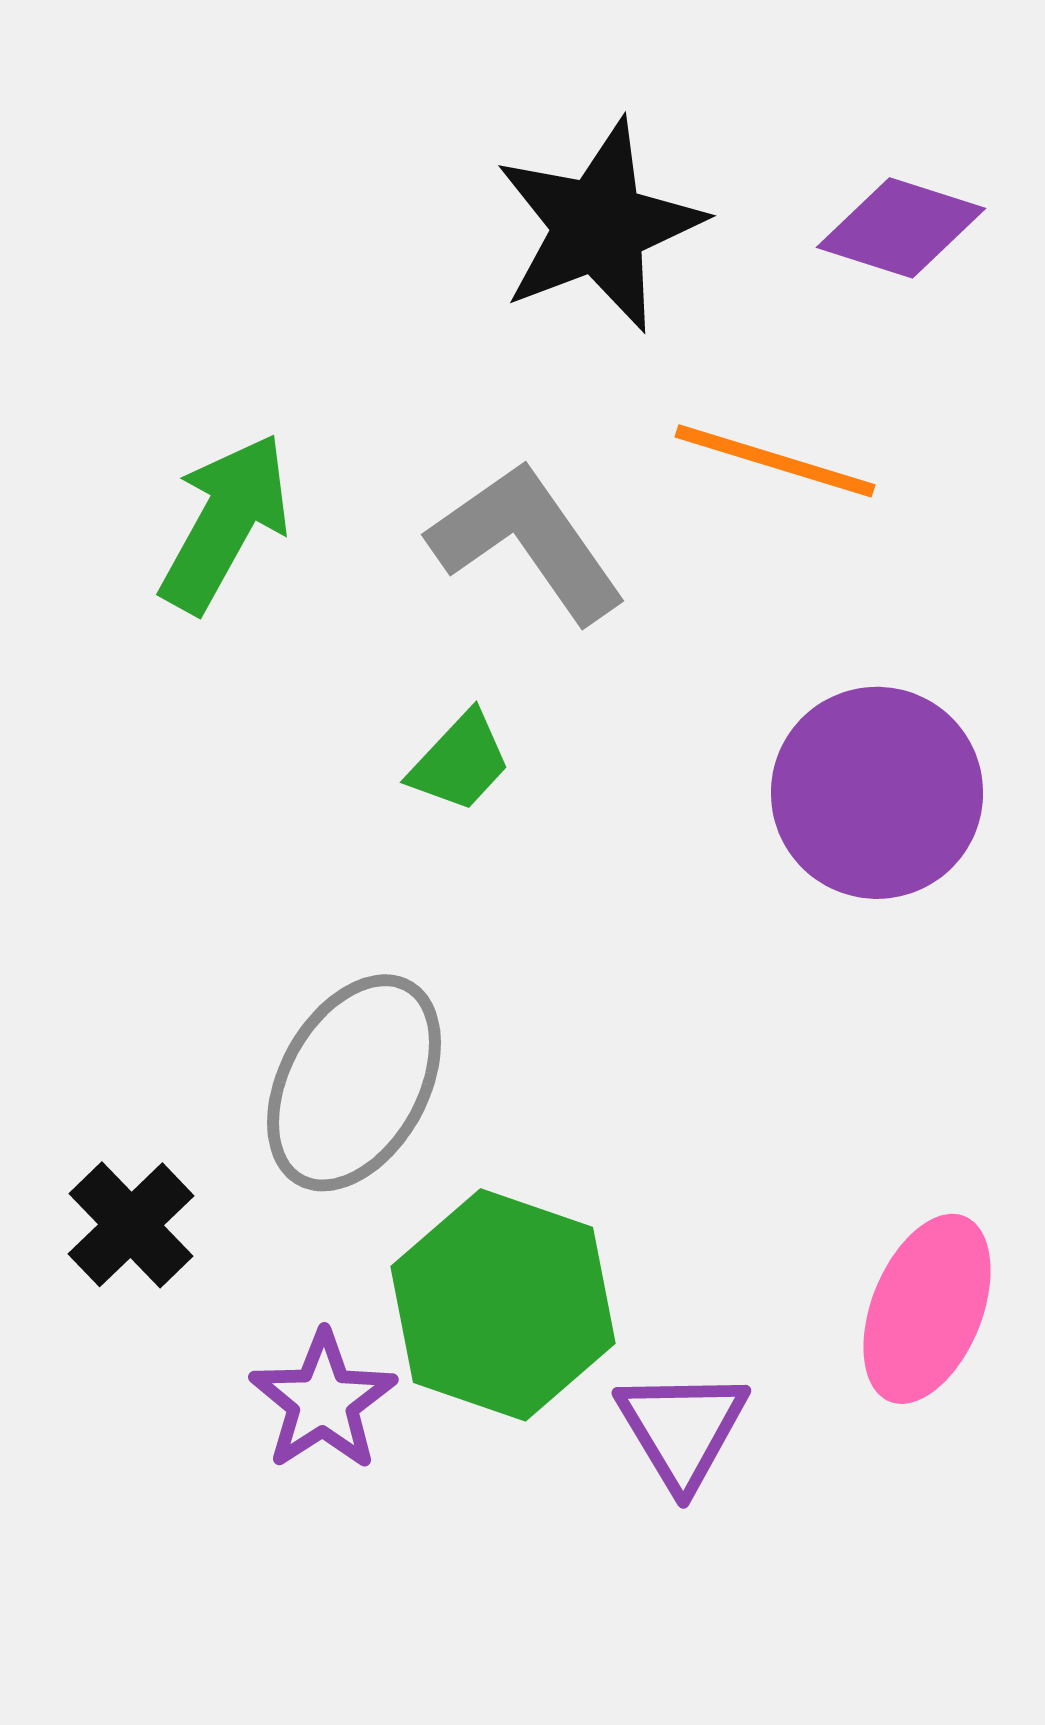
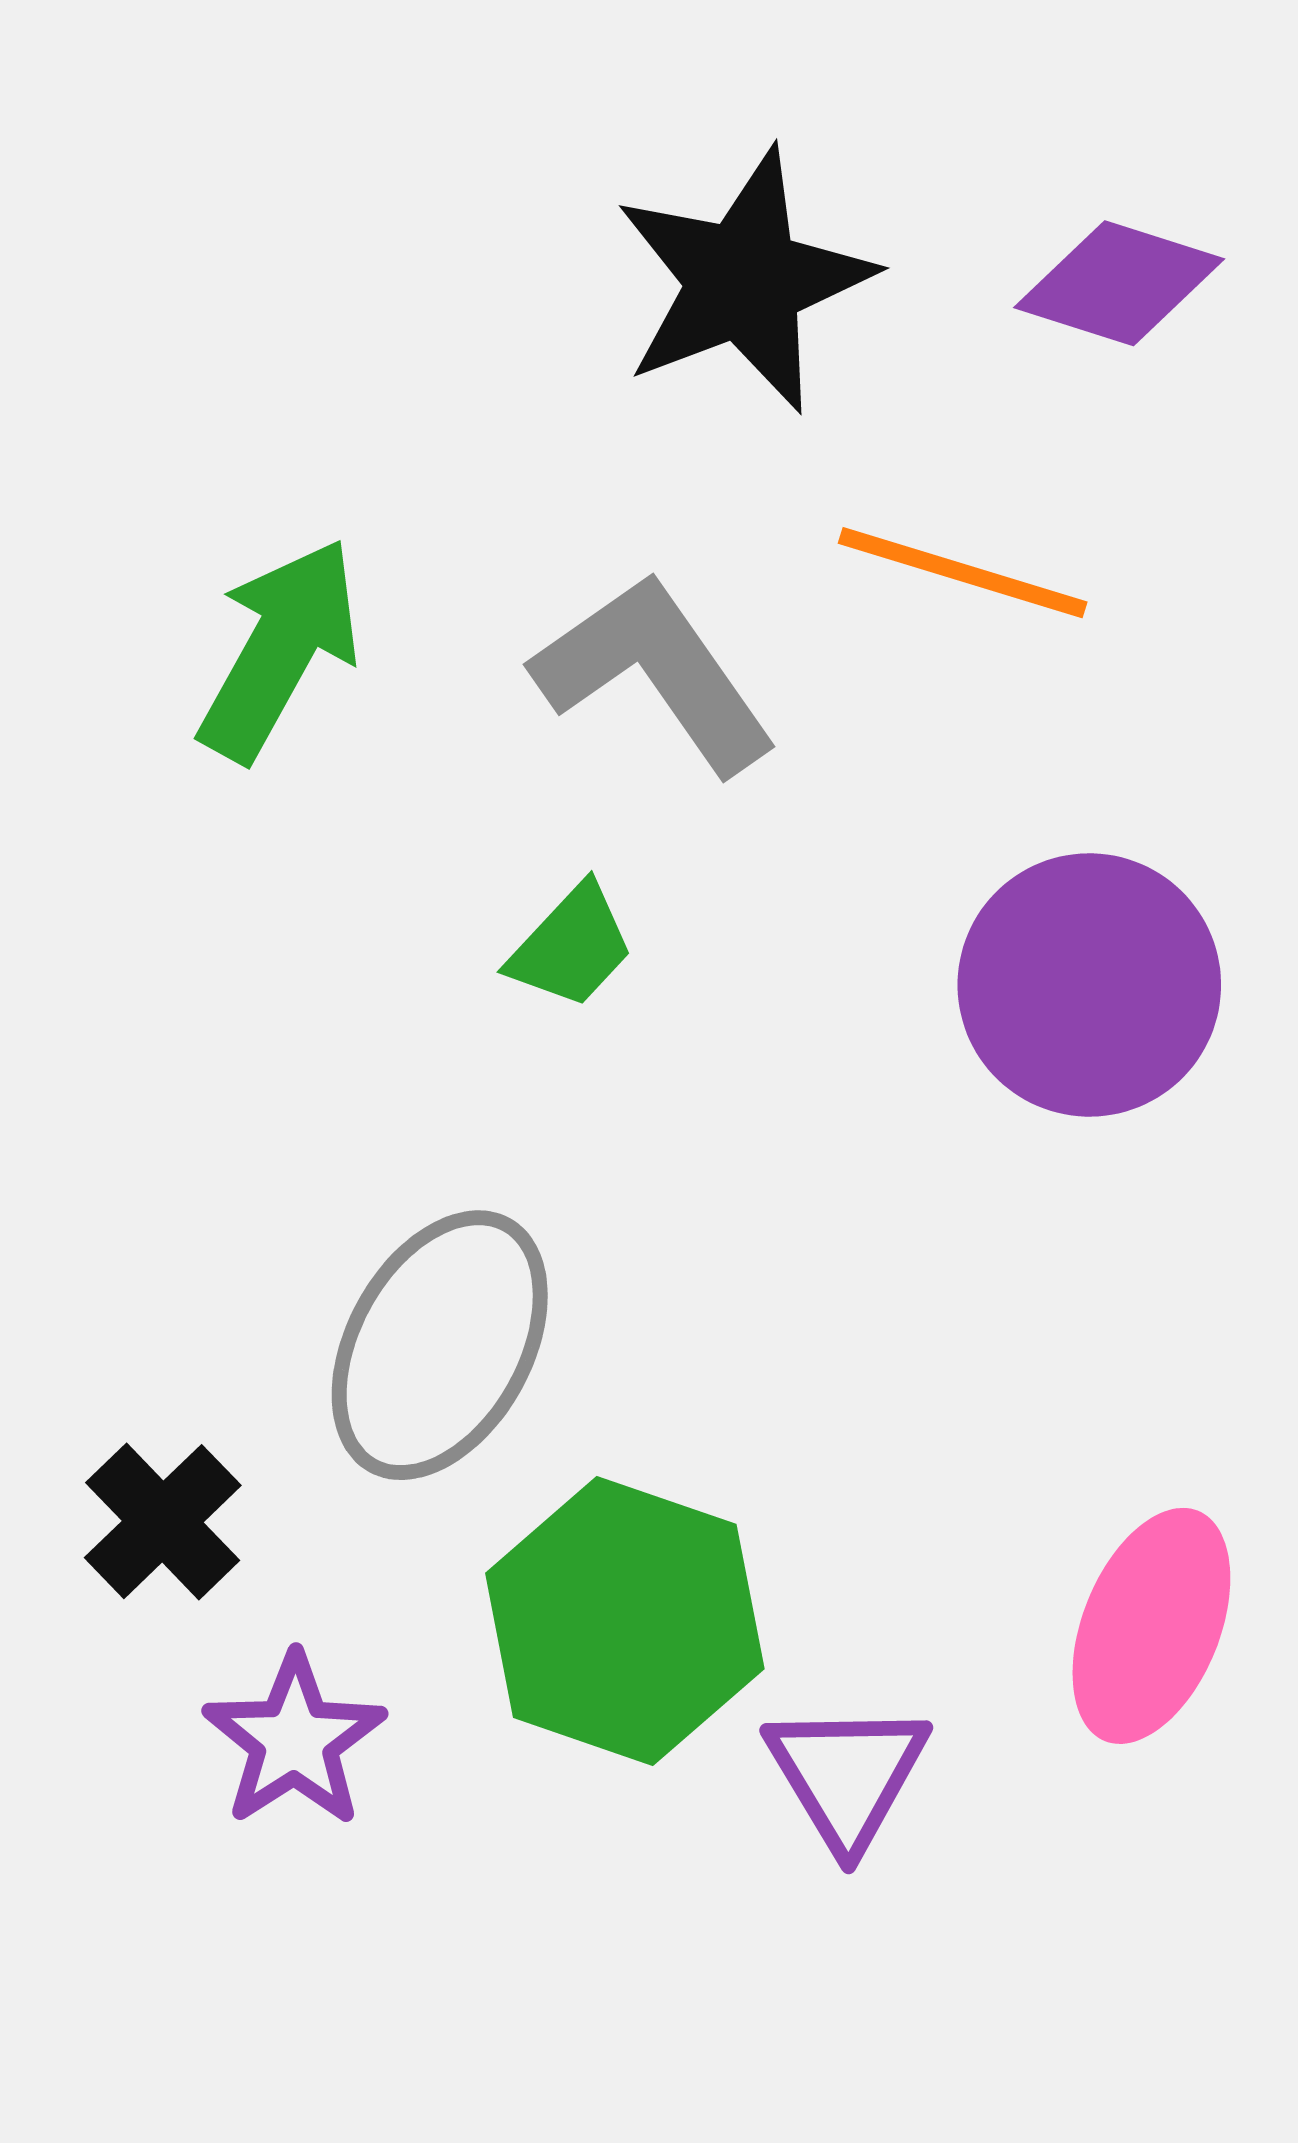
purple star: (323, 1401) -> (294, 1740), moved

